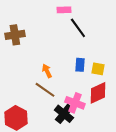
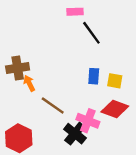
brown cross: (15, 35) -> (18, 68), moved
orange arrow: (47, 71) -> (29, 83), moved
red diamond: (98, 93) -> (115, 109), turned 45

